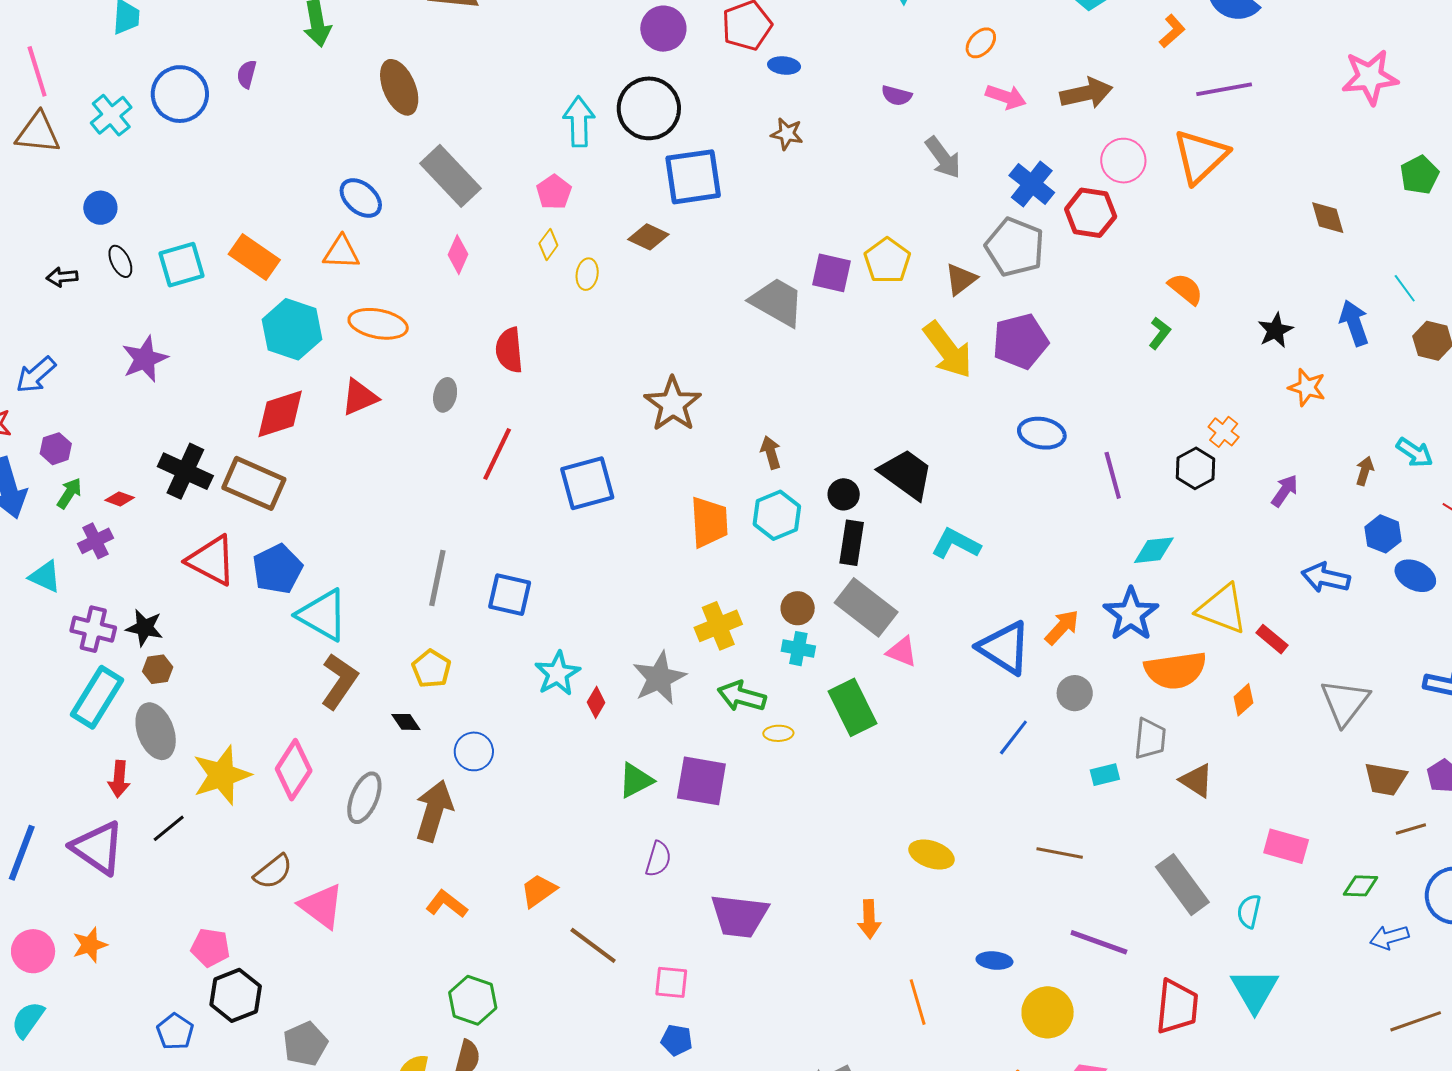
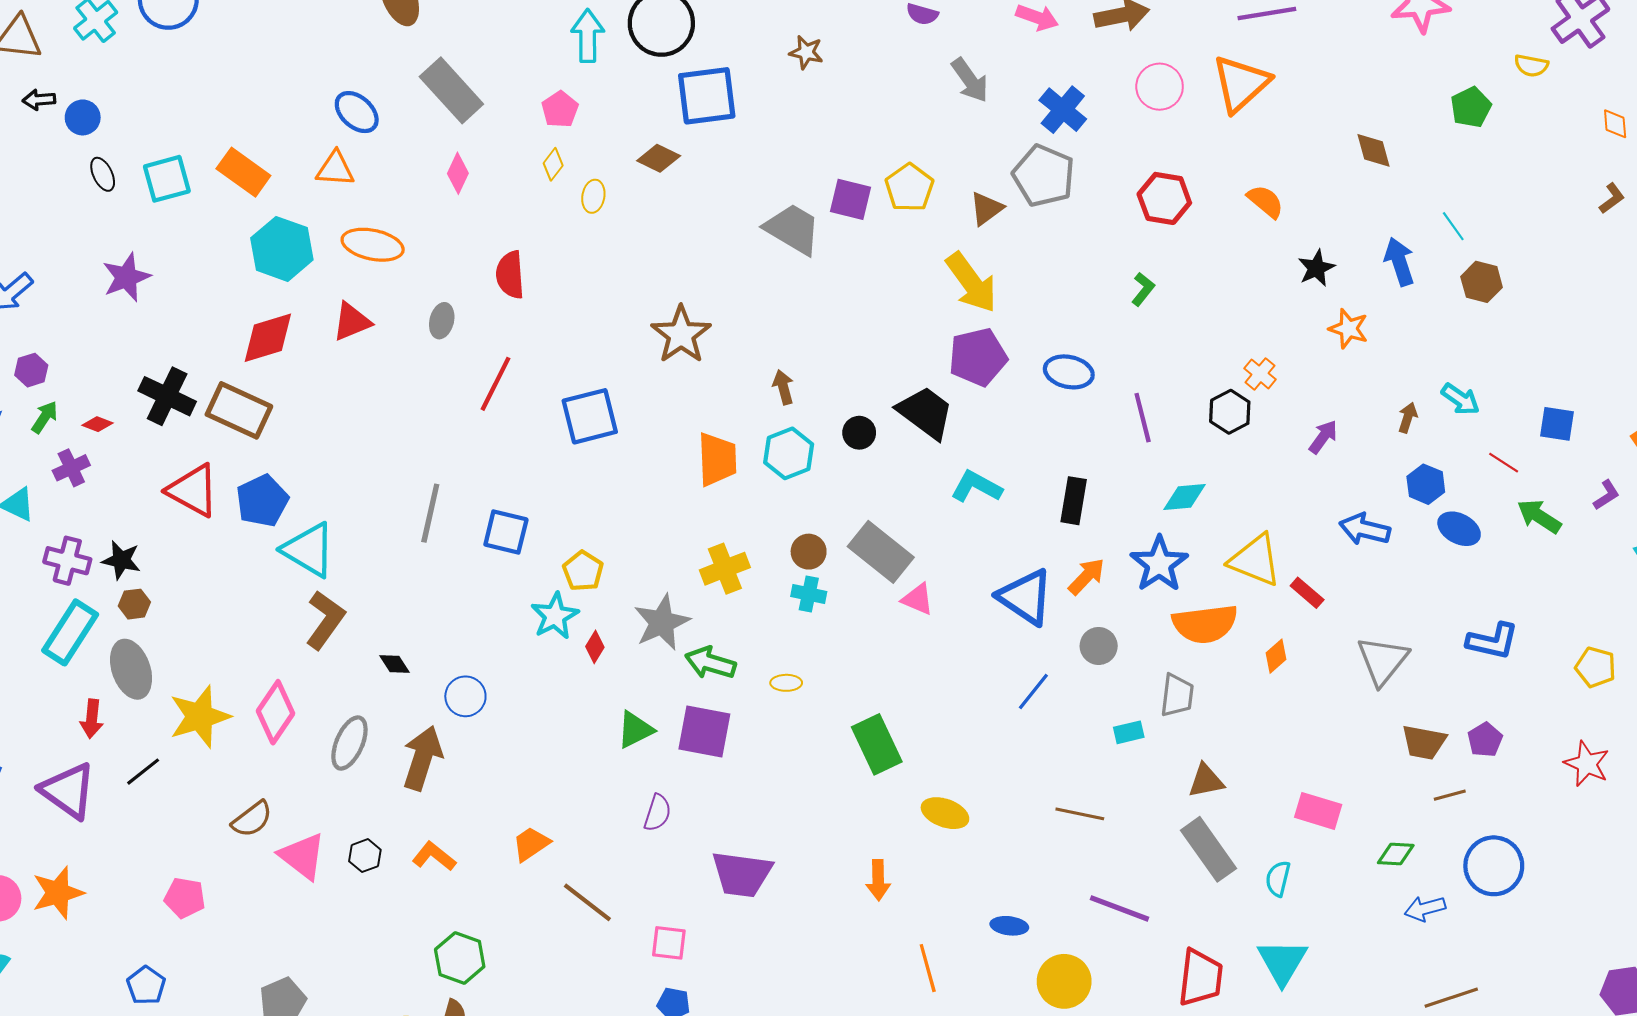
red hexagon: (1091, 213) -> (1164, 198), moved
black arrow: (62, 277) -> (39, 100), moved
orange semicircle: (1186, 289) -> (1265, 201), moved
green L-shape: (1160, 333) -> (1143, 289), moved
purple pentagon: (1020, 341) -> (978, 357), moved
black rectangle: (852, 543) -> (1074, 501), moved
yellow pentagon: (431, 669) -> (583, 571), moved
green arrow: (742, 696) -> (710, 663), moved
green rectangle: (852, 707) -> (877, 744), moved
brown triangle: (1197, 780) -> (1206, 781), moved, turned -45
orange star: (90, 945) -> (58, 893), size x1.4
black hexagon: (236, 995) -> (365, 856), moved, size x0.6

